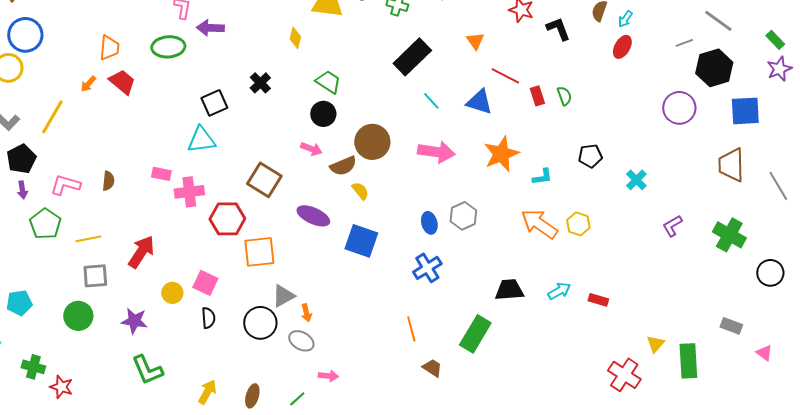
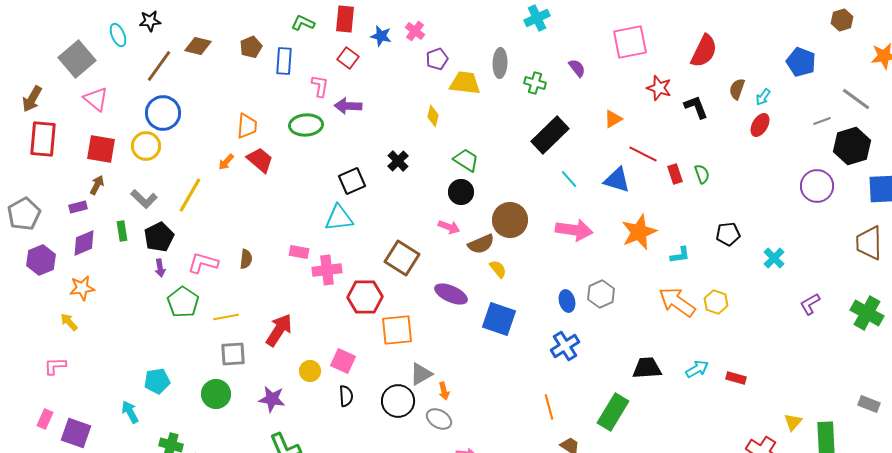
orange triangle: (475, 41) -> (613, 119), turned 36

